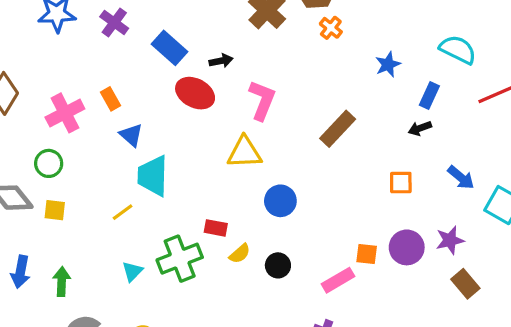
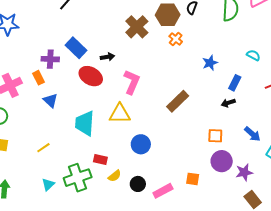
purple cross: (114, 22) -> (50, 59), moved, turned -36
cyan semicircle: (458, 50) -> (253, 55), size x0.6
cyan trapezoid: (153, 176) -> (85, 123), moved
purple circle: (407, 247) -> (222, 161), moved
pink rectangle: (338, 280) -> (163, 191), moved

